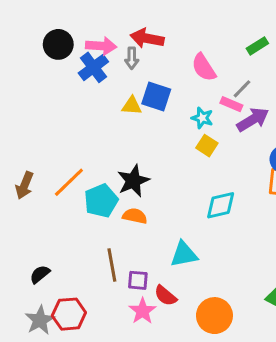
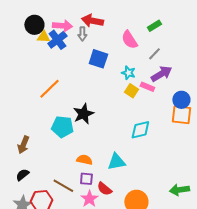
green rectangle: (257, 46) -> (154, 26), moved
pink rectangle: (231, 104) -> (147, 87), moved
yellow triangle: (132, 106) -> (43, 37), moved
orange line: (69, 182) -> (49, 89), moved
brown arrow: (25, 185) -> (23, 145), moved
cyan pentagon: (101, 201) -> (62, 127), turned 30
orange semicircle: (135, 216) -> (84, 160), moved
brown line: (112, 265) -> (63, 186), moved, turned -50

